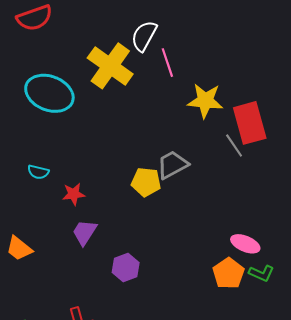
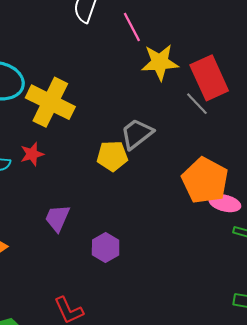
pink line: (167, 63) -> (132, 27), moved
yellow cross: (110, 66) -> (50, 102), moved
red star: (74, 194) -> (32, 154), moved
orange pentagon: (228, 273) -> (205, 181), moved, size x1.4

